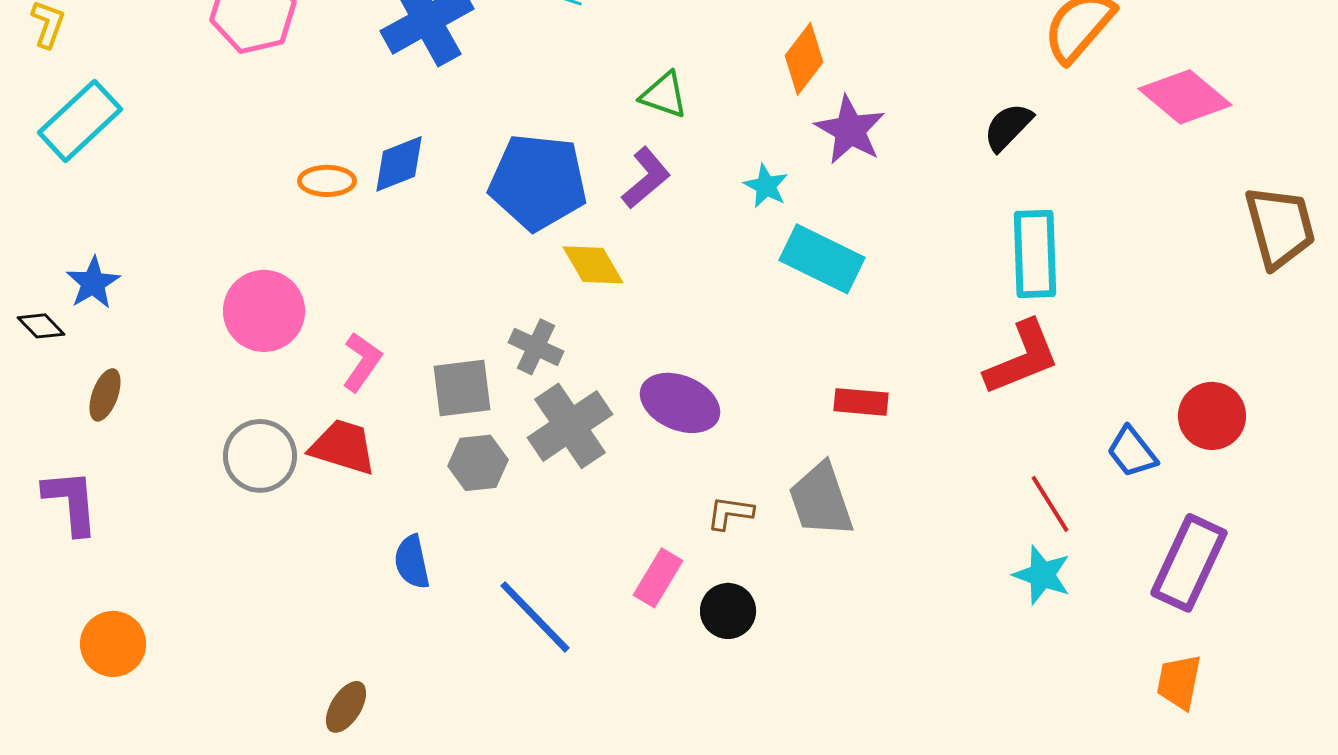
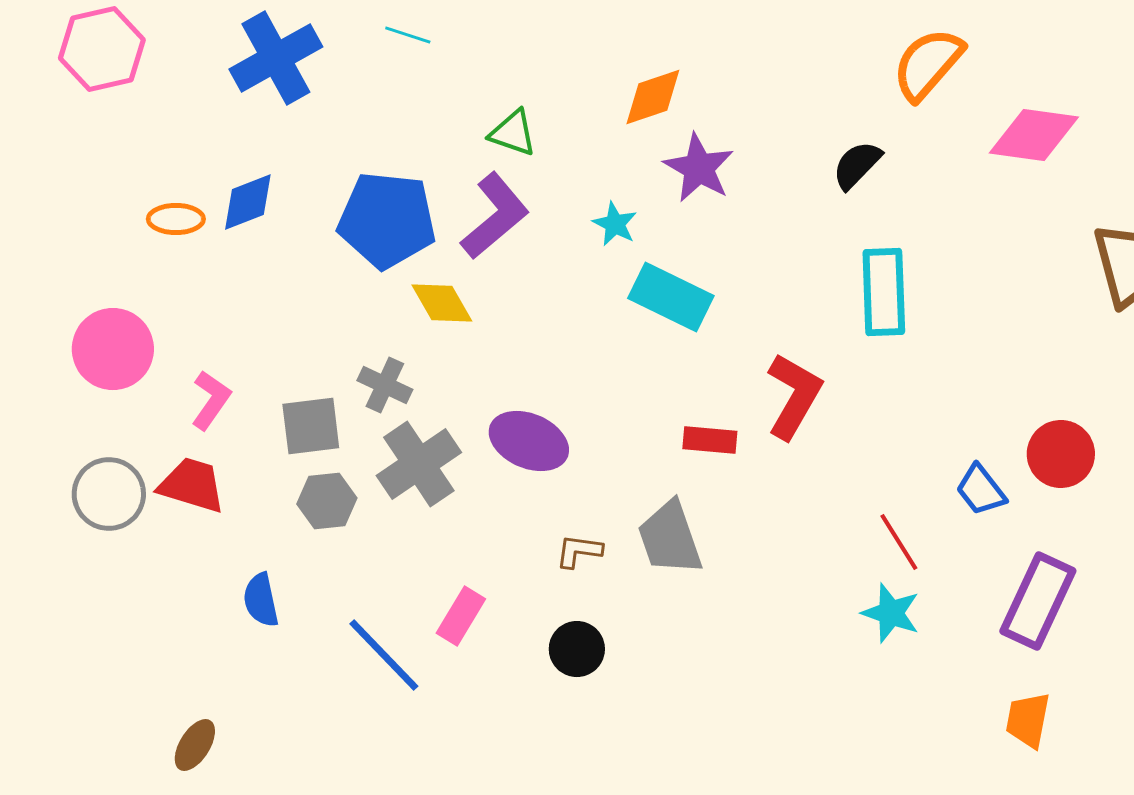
orange diamond: (804, 59) -> (653, 97), turned 34
pink diamond: (1185, 97) -> (1034, 135), turned -32
purple L-shape: (646, 178) -> (495, 216), size x1.4
red L-shape: (1022, 358) -> (794, 396), moved, turned -38
pink rectangle: (658, 578) -> (461, 616), moved

